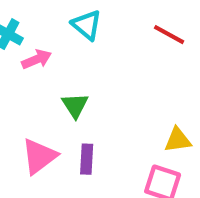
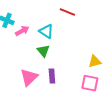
cyan triangle: (87, 25) -> (46, 31), moved
red line: (169, 35) -> (67, 12), moved

